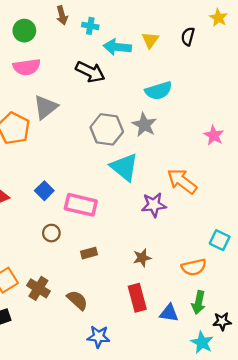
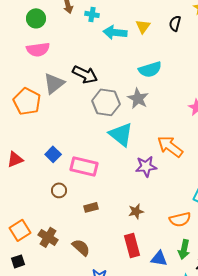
black arrow: (90, 72) -> (85, 74), moved

